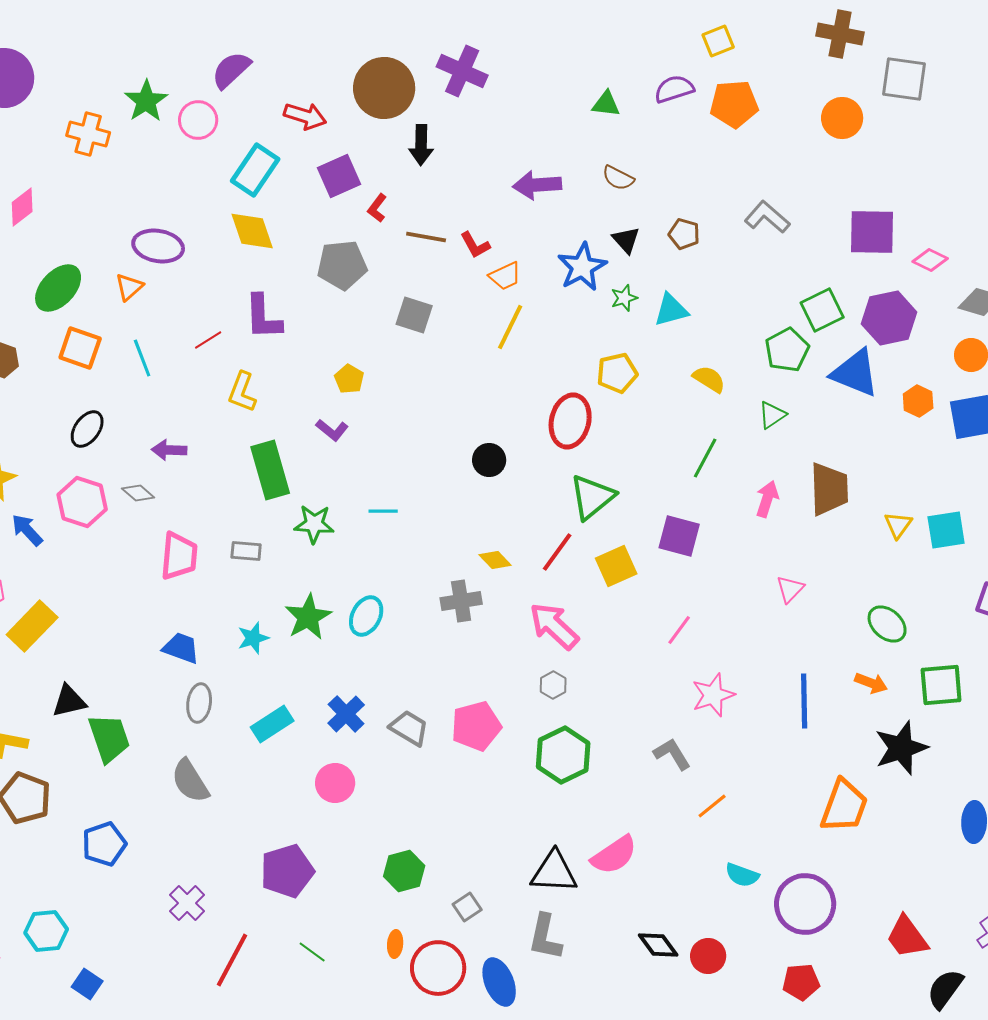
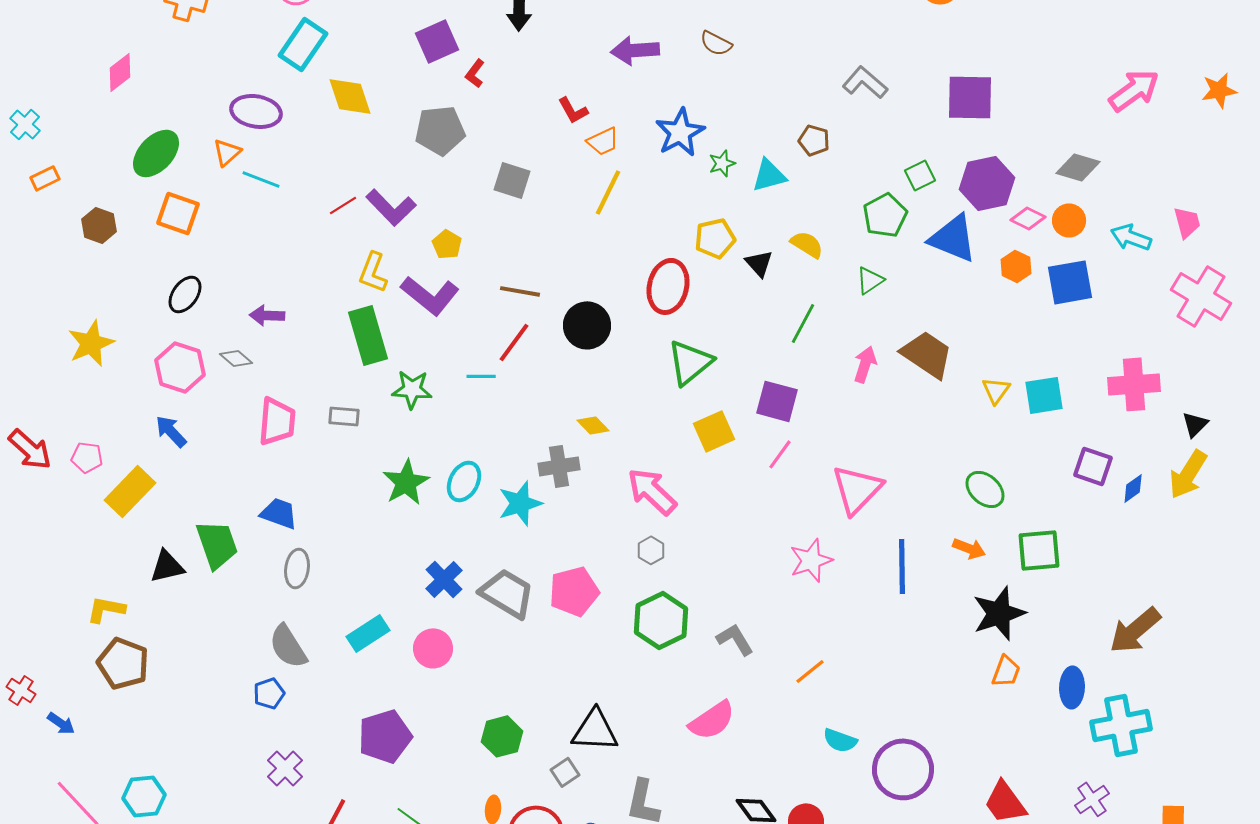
cyan rectangle: (255, 170) -> (303, 44), moved
brown pentagon: (684, 234) -> (814, 140), moved
brown line: (426, 237) -> (520, 291), moved
black triangle: (626, 240) -> (759, 263), moved
pink diamond: (930, 260) -> (1028, 218), moved
green square: (822, 310) -> (920, 175), size x0.7
purple L-shape: (263, 317) -> (391, 207), moved, turned -42
red line: (208, 340) -> (343, 205), moved
cyan line: (142, 358) -> (261, 179), moved, turned -48
yellow L-shape: (242, 392) -> (373, 272), moved
purple L-shape: (332, 430) -> (430, 295), size x1.8
black circle: (489, 460) -> (587, 325), size x1.4
brown trapezoid: (829, 489) -> (927, 354), turned -54
blue arrow: (27, 530) -> (171, 431), moved
red line: (557, 552) -> (514, 342), moved
pink triangle: (790, 589) -> (857, 489), moved, size x1.8
pink line: (679, 630) -> (780, 454), moved
cyan star: (253, 638) -> (520, 503), moved, size x1.4
cyan rectangle: (272, 724) -> (368, 633), moved
gray trapezoid: (409, 728) -> (507, 593), size x1.4
green trapezoid: (109, 738) -> (217, 544), moved
gray L-shape: (672, 754) -> (735, 639), moved
orange trapezoid: (844, 806) -> (1006, 671), moved, size x0.6
blue pentagon: (104, 844) -> (269, 693), moved, size x0.7
black triangle: (554, 872) -> (595, 730), moved

